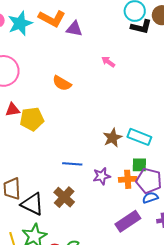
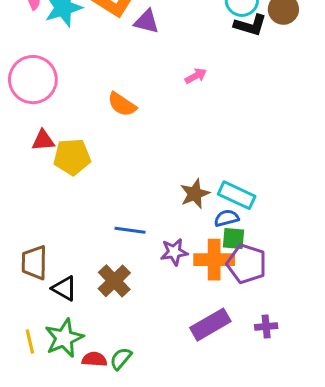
pink arrow: (108, 62) -> (196, 76), turned 112
orange cross: (128, 179) -> (214, 260), size x1.4
blue semicircle: (150, 198) -> (226, 218), moved
black triangle: (32, 204) -> (64, 288), size x0.7

